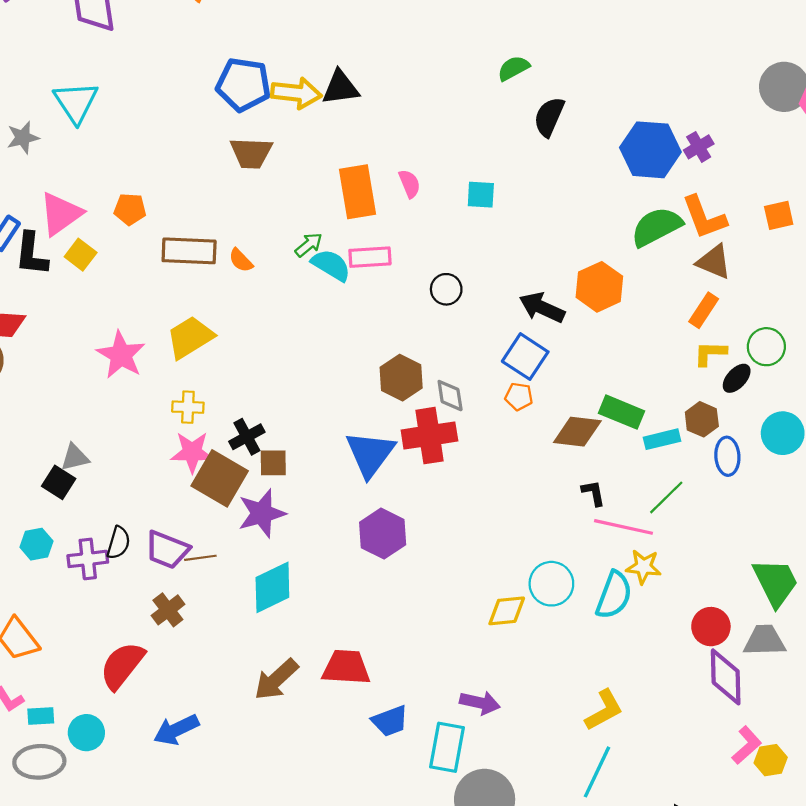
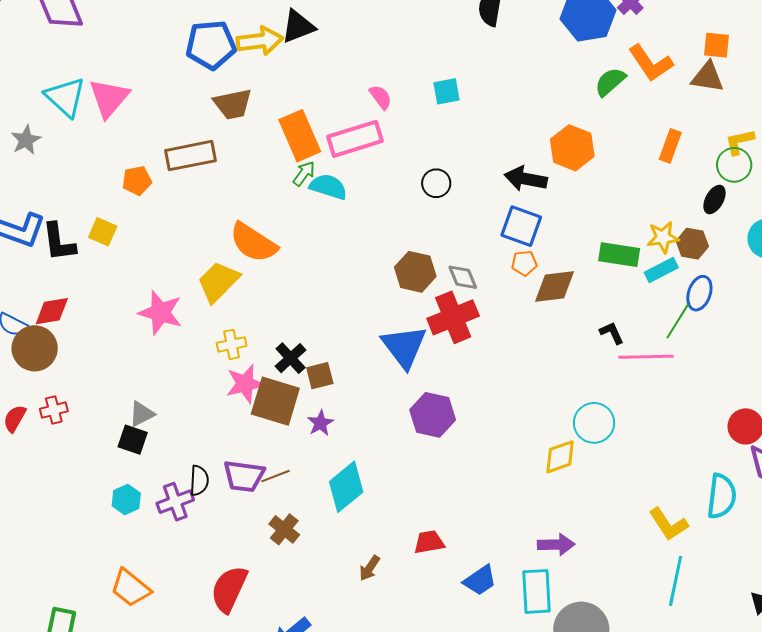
orange rectangle: (358, 192) -> (300, 136), moved
pink triangle: (61, 214) -> (109, 98), moved
orange square: (779, 215) -> (717, 45), turned 32
green semicircle: (656, 227) -> (610, 82), size x0.7
brown rectangle: (189, 251) -> (191, 156), moved
pink rectangle: (370, 257) -> (355, 139), moved, size x1.4
orange semicircle: (241, 260) -> (253, 243), moved, size x2.0
brown triangle: (714, 262) -> (708, 77), moved
yellow L-shape: (710, 353) -> (739, 142), moved
brown diamond: (577, 432) -> (554, 287), moved
blue ellipse: (727, 456) -> (699, 293), moved, turned 36
purple star: (262, 513) -> (320, 423), size x0.6
yellow star: (643, 567) -> (663, 237), moved
cyan semicircle: (614, 595) -> (722, 496), moved
brown cross: (168, 610) -> (284, 529), moved
red trapezoid: (346, 667) -> (429, 542), size x0.7
brown arrow: (276, 679) -> (370, 568), size x0.6
yellow L-shape: (604, 710) -> (668, 524), turned 99

